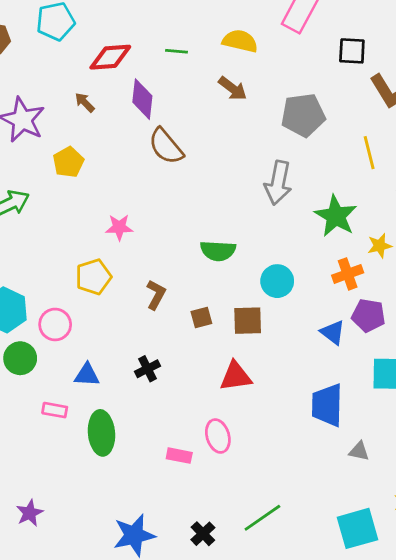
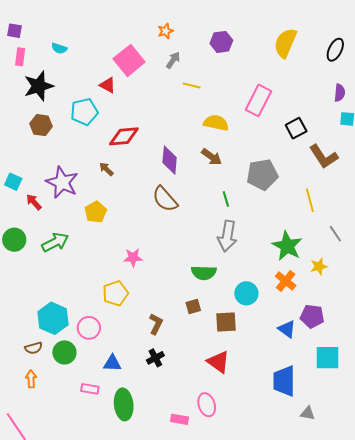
green line: (177, 51) -> (226, 199), moved, turned 70
black square: (352, 51) -> (296, 128), turned -30
purple diamond: (142, 99) -> (170, 160), moved
gray arrow: (278, 183) -> (227, 236), moved
orange cross: (348, 274) -> (286, 281), moved, turned -30
brown L-shape: (156, 295) -> (156, 324), moved
brown square: (201, 317) -> (193, 306), moved
red triangle: (236, 376) -> (218, 362), turned 45

